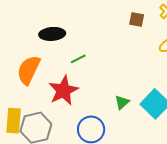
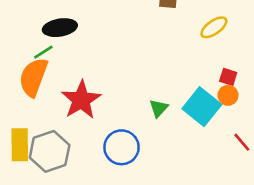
green line: (78, 59) -> (43, 52), moved

